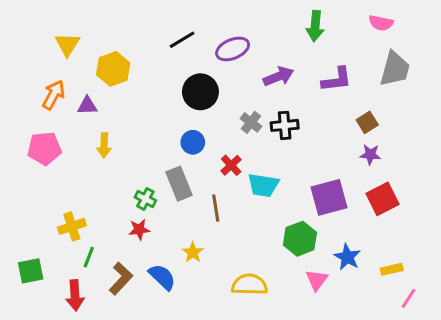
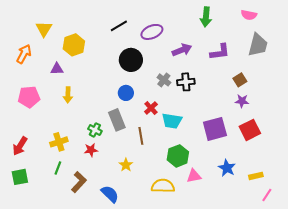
orange arrow: (54, 95) -> (24, 54), moved
yellow cross: (72, 226) -> (59, 142), moved
green hexagon: (300, 239) -> (178, 156), moved
blue semicircle: (162, 277) -> (110, 194), moved
pink triangle: (317, 280) -> (194, 176), moved, turned 42
red arrow: (75, 295) -> (20, 146), moved, turned 36

